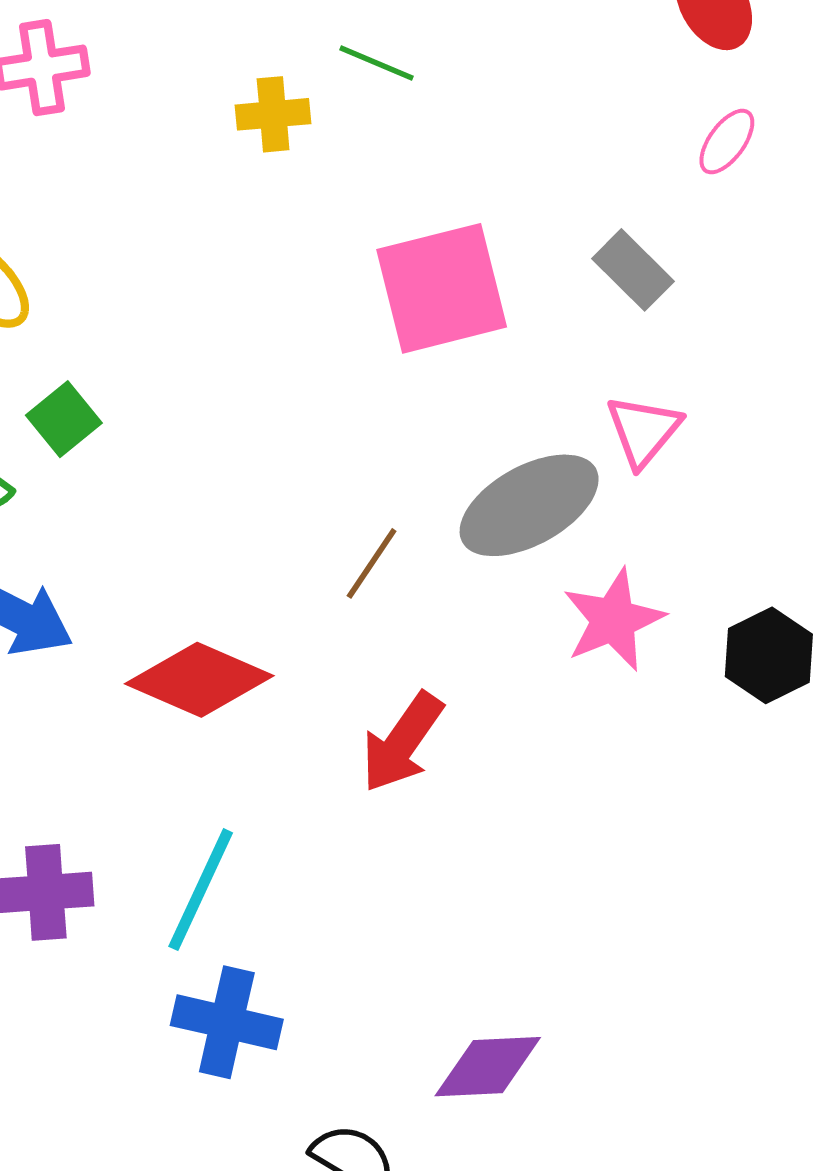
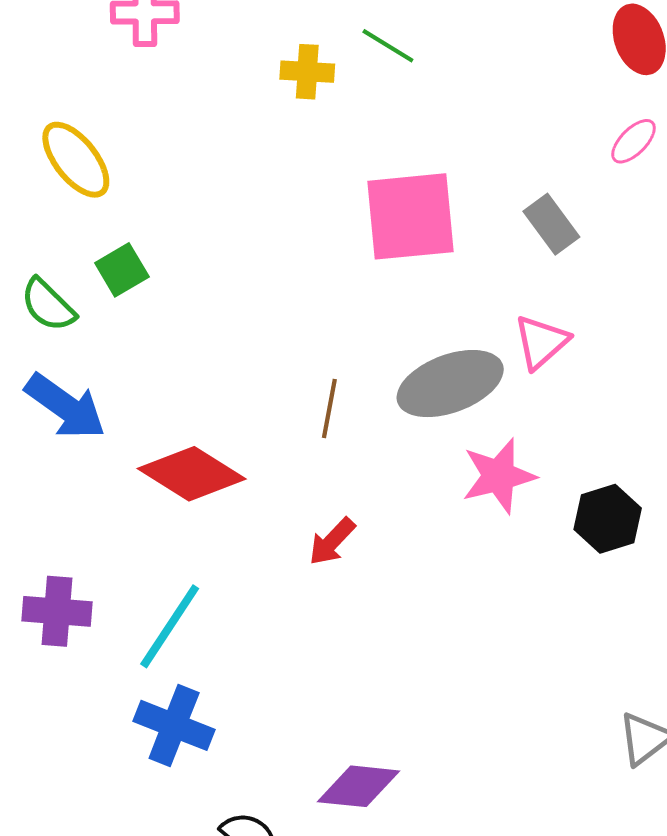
brown line: (372, 563) -> (329, 408), turned -32
red arrow: (402, 742) -> (332, 542), size x0.7

